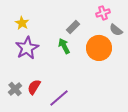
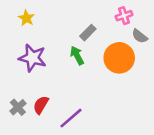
yellow star: (22, 23) -> (26, 18), moved
purple star: (27, 48) -> (32, 58), turned -30

